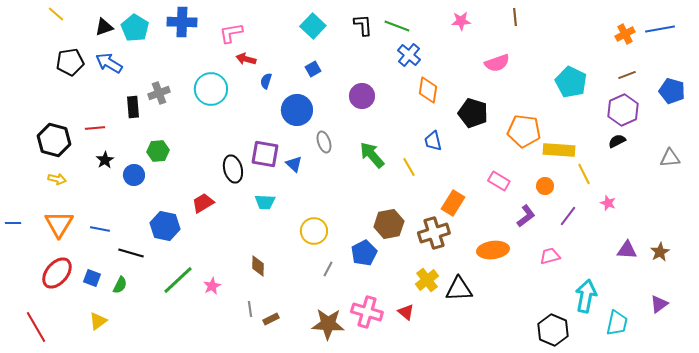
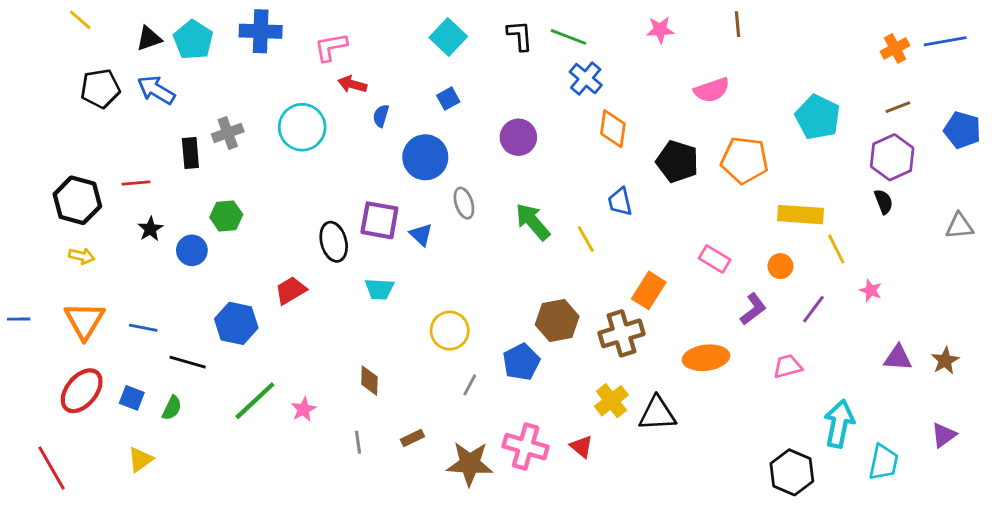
orange pentagon: (524, 131) -> (745, 160), moved
black semicircle: (617, 141) -> (884, 202), turned 96
brown rectangle: (271, 319) -> (412, 438), moved

